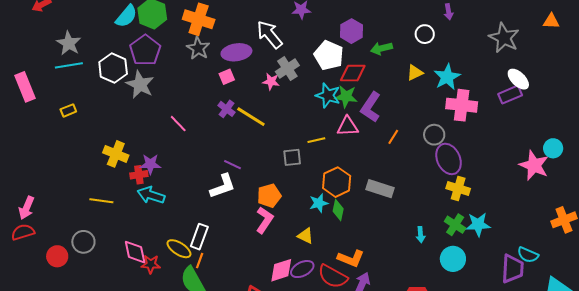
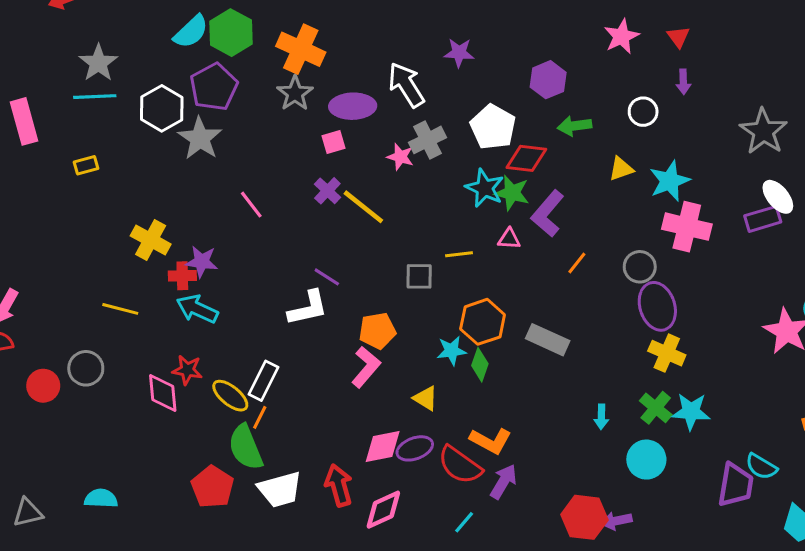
purple hexagon: (351, 31) -> (548, 80), moved
pink triangle: (348, 126) -> (509, 239), size x0.7
red star: (151, 264) -> (187, 370), moved

